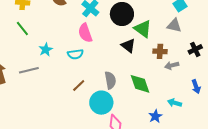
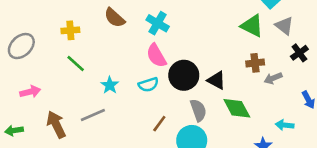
black circle: (122, 14) -> (184, 75), moved
gray triangle: (174, 26) -> (284, 26), moved, turned 35
green triangle: (143, 29) -> (252, 26), moved
black triangle: (128, 46) -> (216, 80), moved

